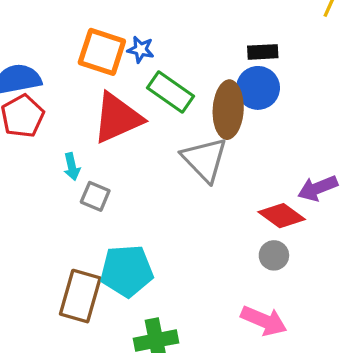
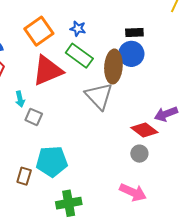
blue star: (141, 49) -> (78, 29), moved
orange square: (102, 52) -> (39, 31), turned 36
brown rectangle: (80, 296) -> (24, 176), size x0.6

